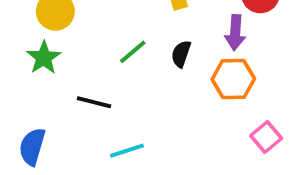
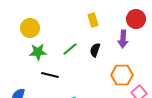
green star: (44, 58) -> (38, 52), moved, turned 30
orange hexagon: (233, 79) -> (122, 75), moved

